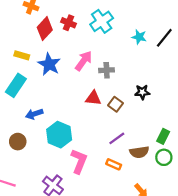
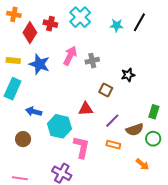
red triangle: (93, 98) -> (86, 109), moved
blue arrow: (34, 114) -> (34, 112), turned 42
green circle: (164, 157) -> (153, 139), moved

